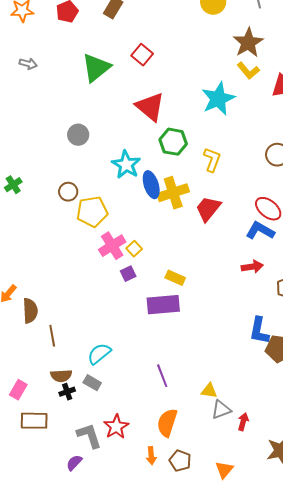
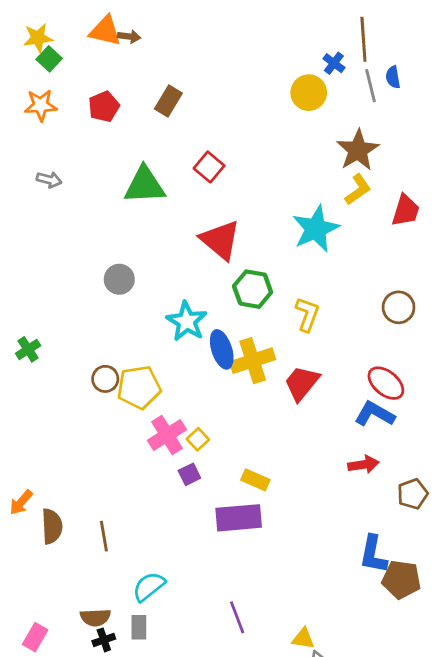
green triangle: (96, 68) -> (145, 185), turned 36
yellow L-shape: (248, 71) -> (358, 189), turned -85
brown circle: (68, 192) -> (105, 379), moved
brown line: (52, 336) -> (104, 536), moved
gray rectangle: (92, 383) -> (139, 627), turned 60

